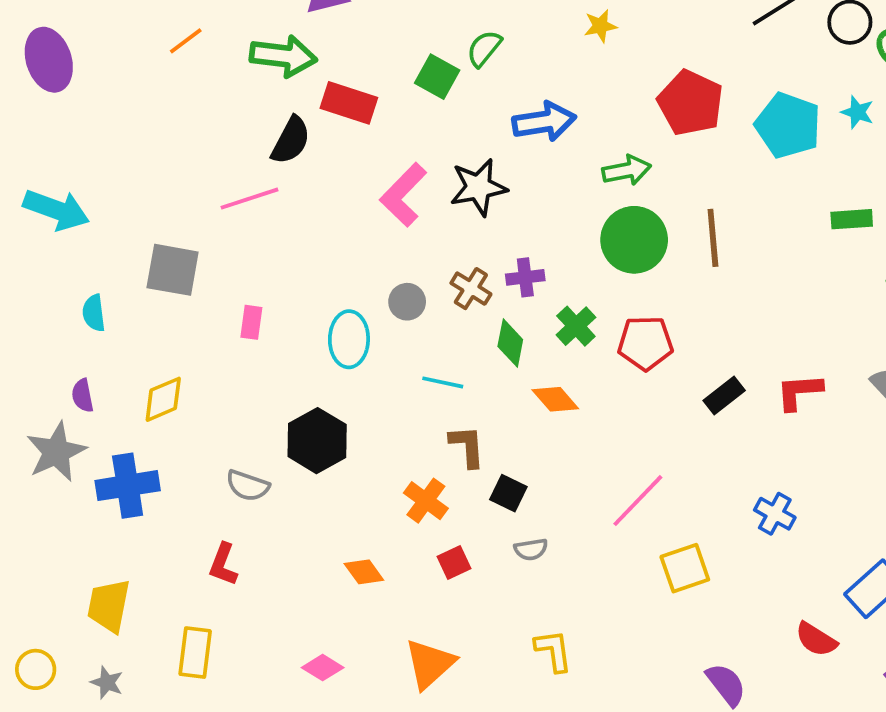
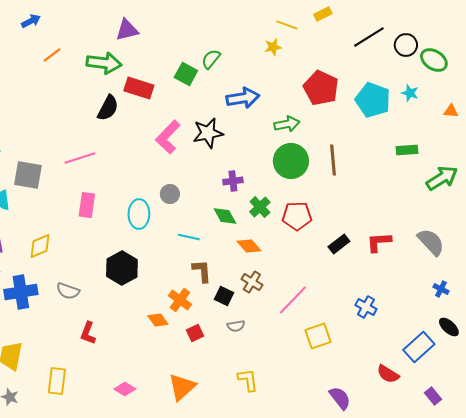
pink line: (250, 199) -> (80, 158), moved
gray square: (173, 270) -> (28, 175), moved
brown cross: (471, 289) -> (252, 282), moved
pink rectangle: (251, 322) -> (87, 205), size x1.4
green diamond: (510, 343) -> (225, 216), turned -40
gray semicircle: (248, 486) -> (68, 291), moved
red L-shape: (223, 564) -> (88, 333), moved
orange diamond: (364, 572) -> (158, 320), moved

